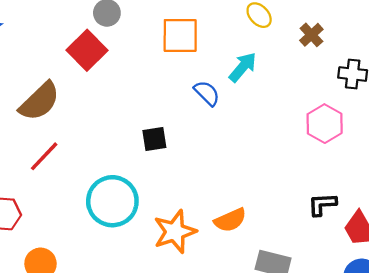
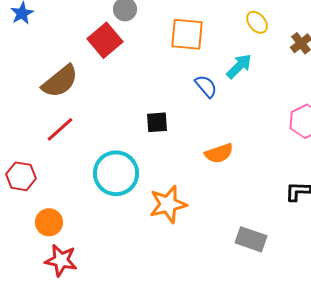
orange semicircle: (230, 220) -> (219, 153), moved

